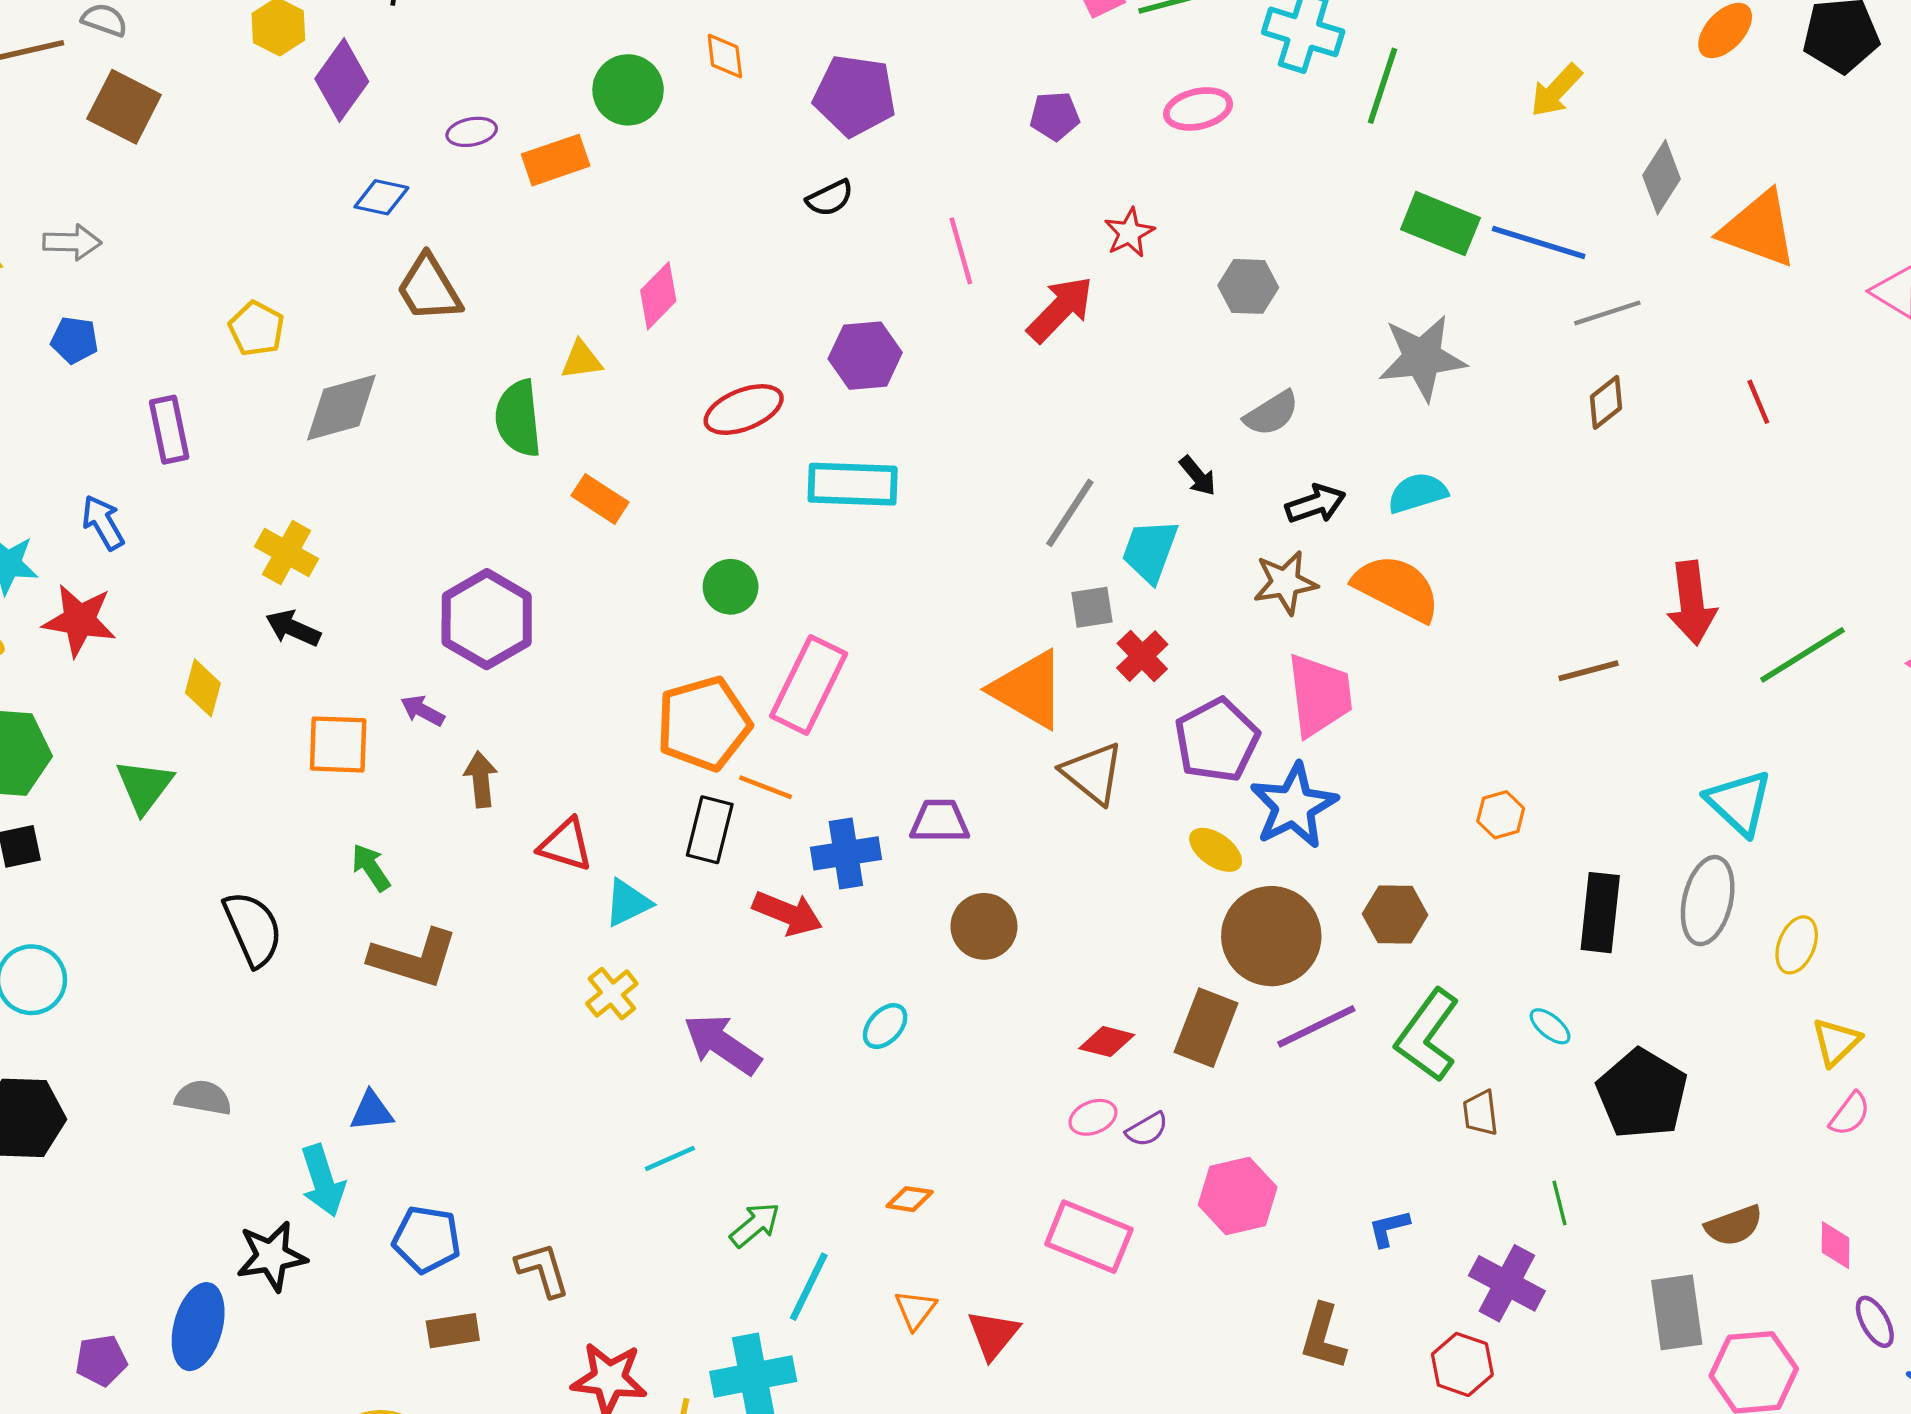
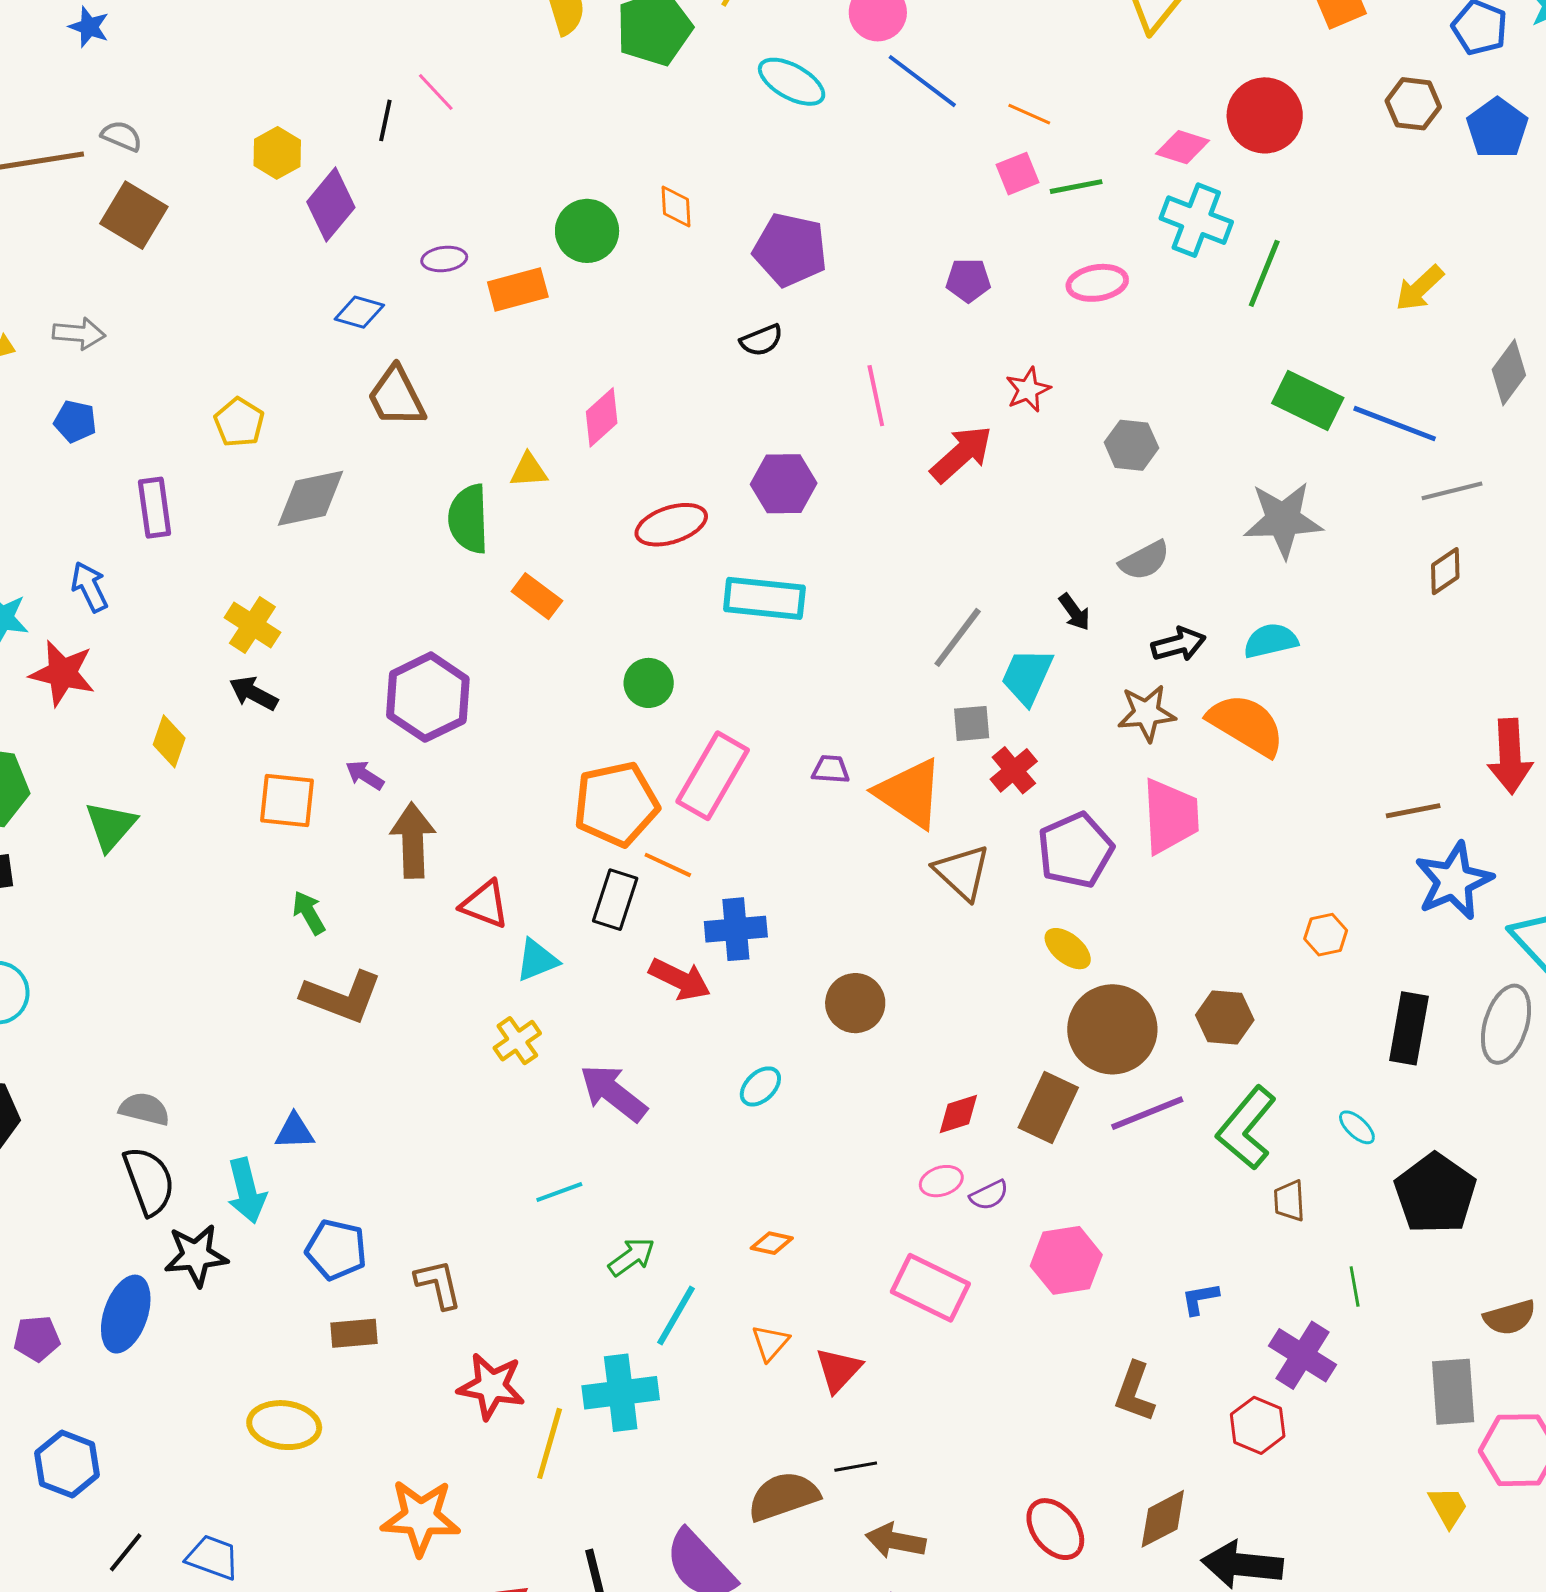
brown arrow: (481, 779) -> (413, 840), size x1.5
blue star: (1294, 806) -> (1454, 881), moved
purple trapezoid: (940, 821) -> (831, 769), moved, size x0.7
black semicircle: (253, 929) -> (149, 1181), moved
red diamond: (1107, 1042) -> (958, 1114), turned -36

